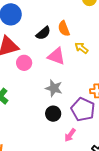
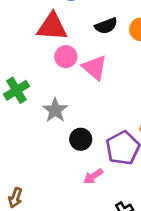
pink triangle: (56, 56) -> (95, 67), moved
gray star: (54, 88) -> (55, 110), moved

